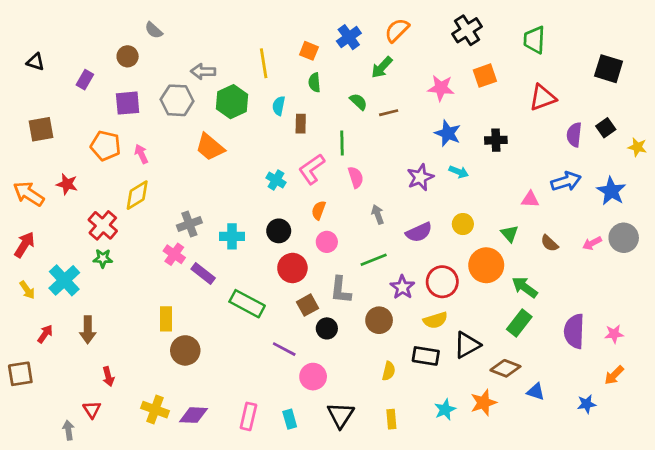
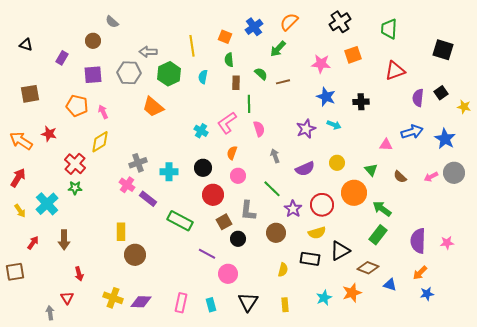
brown rectangle: (301, 124) -> (236, 83), moved
green line: (374, 260) -> (272, 189), turned 66
orange arrow: (614, 375) -> (420, 273), moved

